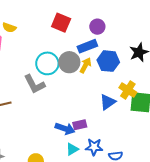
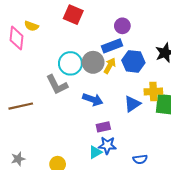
red square: (61, 23) -> (73, 15), moved
yellow cross: (128, 90) -> (153, 92), turned -36
blue arrow: (65, 129) -> (93, 100), moved
blue star: (94, 147) -> (107, 145), moved

